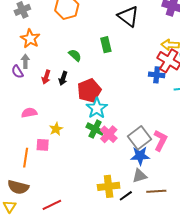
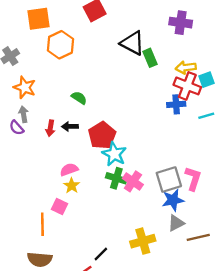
green rectangle: (106, 45) -> (150, 58), moved
black arrow: (63, 78) -> (70, 126), turned 80
pink semicircle: (29, 113) -> (69, 170), moved
gray square: (140, 138) -> (169, 179), turned 30
pink square: (43, 145) -> (59, 206), turned 32
black line: (126, 196) -> (101, 254), moved

